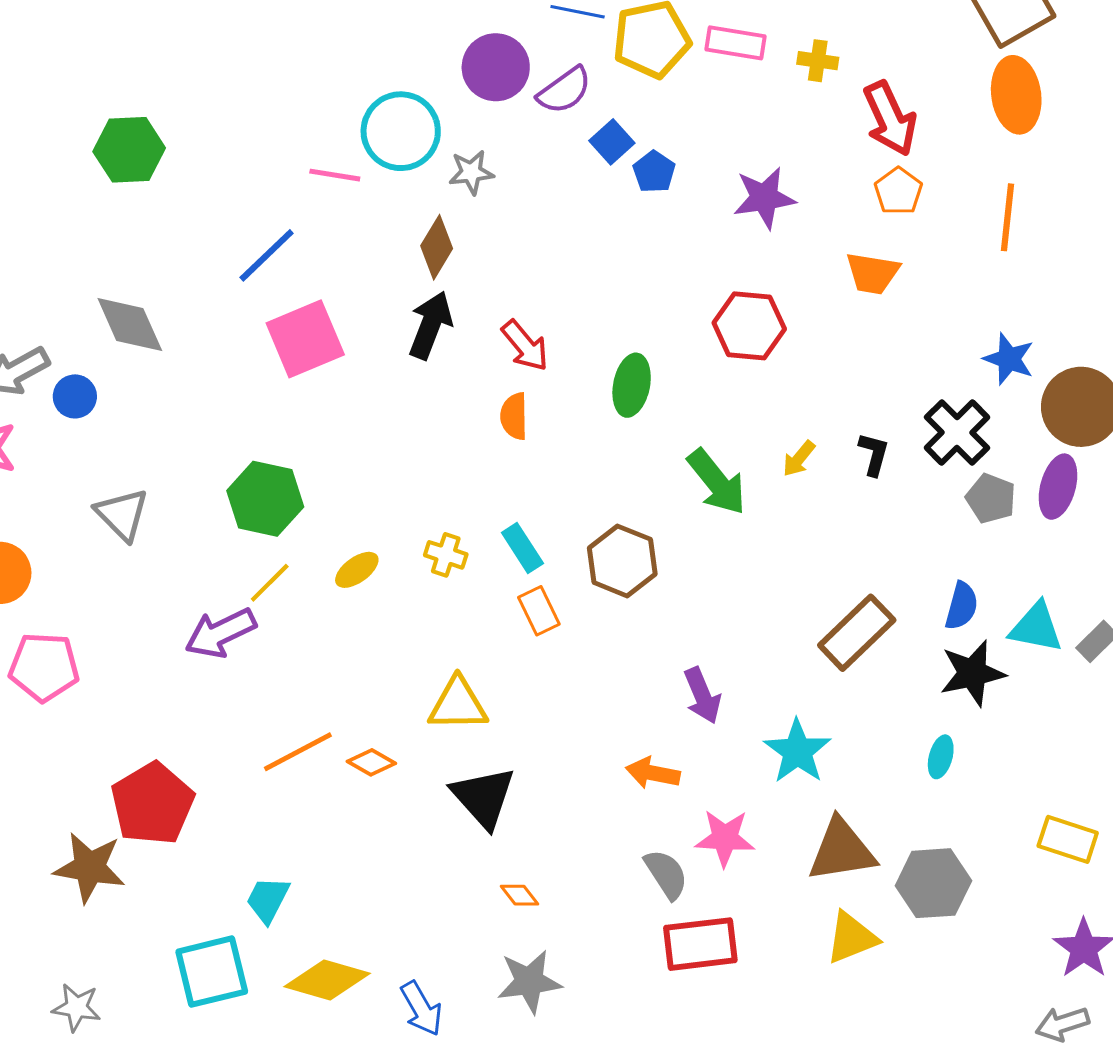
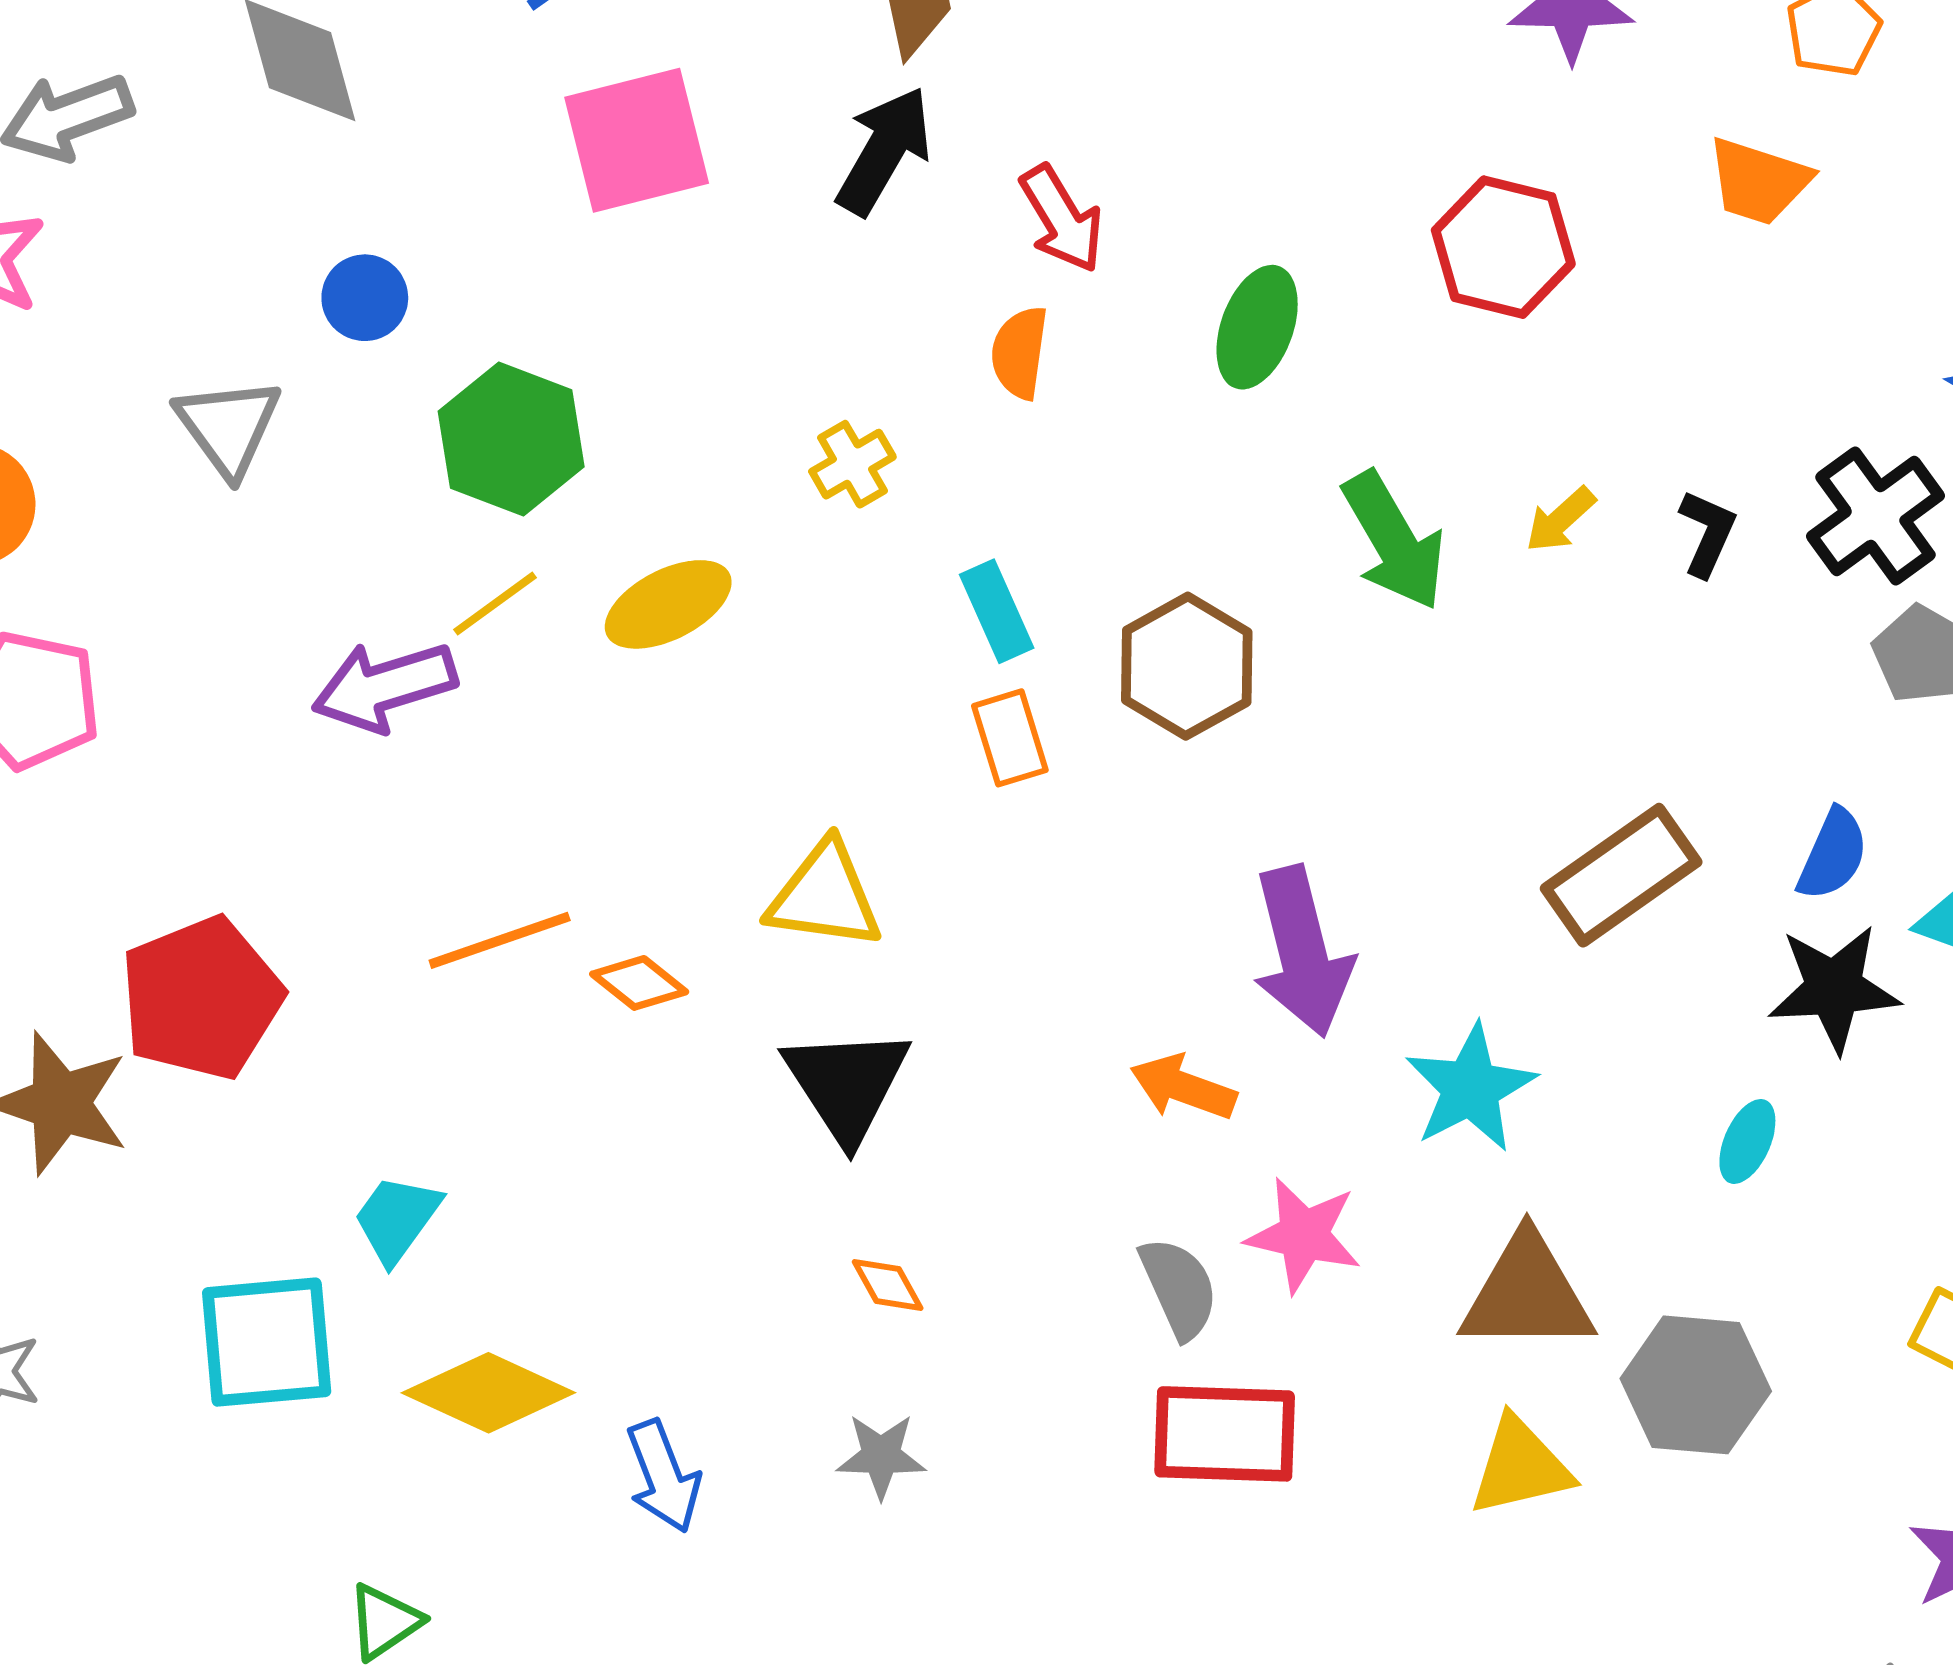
blue circle: (75, 396) -> (365, 298), moved
yellow cross: (446, 555) -> (852, 464), moved, turned 33
yellow ellipse: (357, 570) -> (668, 604), size x1.4
purple arrow: (702, 696) -> (1302, 952), size x1.5
gray star: (529, 982) -> (881, 1456), size x0.7

